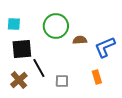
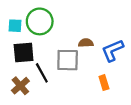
green circle: (56, 26) -> (40, 21), moved
gray square: (62, 81) -> (68, 60), moved, size x1.6

